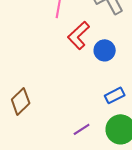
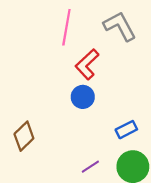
blue circle: (105, 50) -> (83, 97), moved

